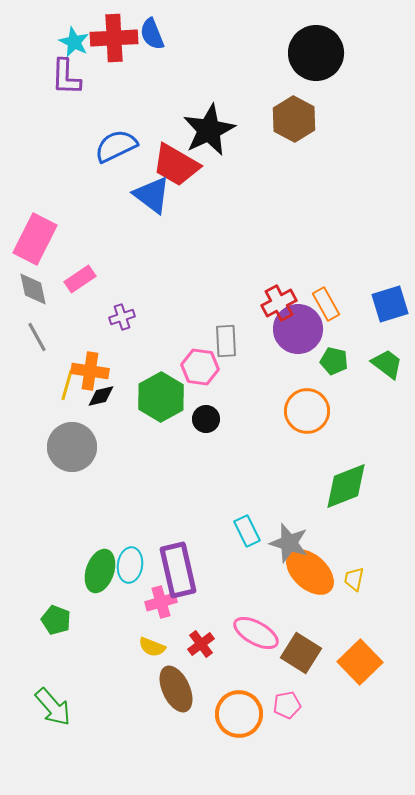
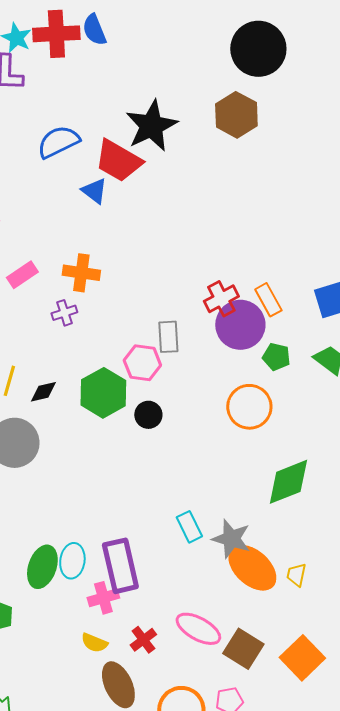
blue triangle: (152, 195) -> (94, 191), size x0.7
orange cross: (90, 371) -> (81, 273), moved

